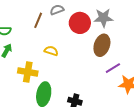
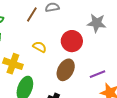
red circle: (80, 23) -> (72, 41), moved
brown ellipse: (102, 45) -> (66, 70), moved

